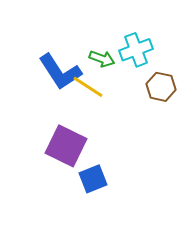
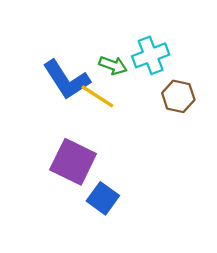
blue square: (93, 179) -> (103, 198), turned -32

